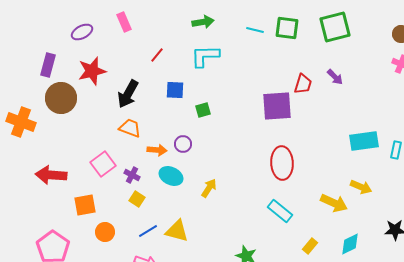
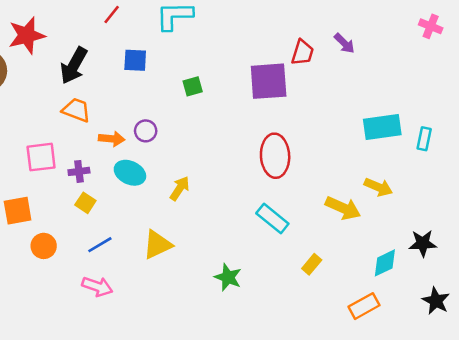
green square: (203, 110) -> (193, 86), moved
pink square: (103, 164) -> (41, 157), turned 30
purple cross: (132, 175) -> (79, 171), turned -35
yellow triangle: (177, 231) -> (157, 245), moved, turned -40
cyan diamond: (350, 244) -> (385, 263), moved

